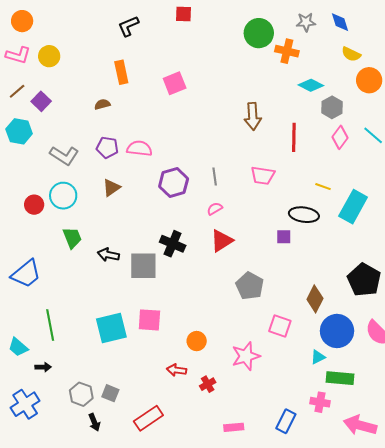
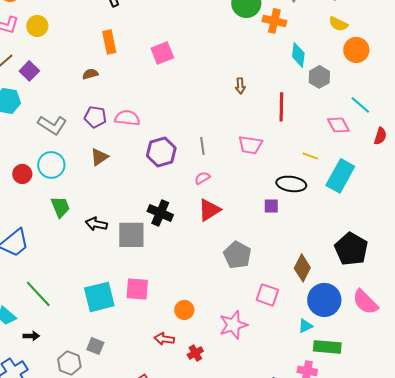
cyan diamond: (311, 85) -> (298, 55), turned 70
brown arrow: (253, 116) -> (240, 86), size x0.6
pink diamond: (340, 137) -> (338, 125), moved, turned -65
green line: (50, 325) -> (38, 294), turned -32
gray square: (110, 393) -> (95, 346), moved

